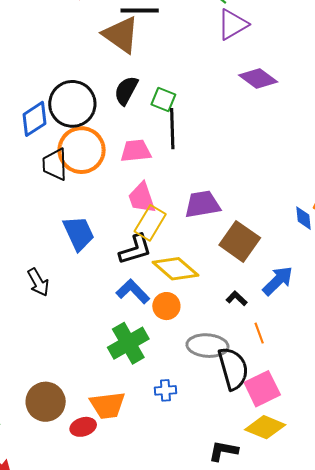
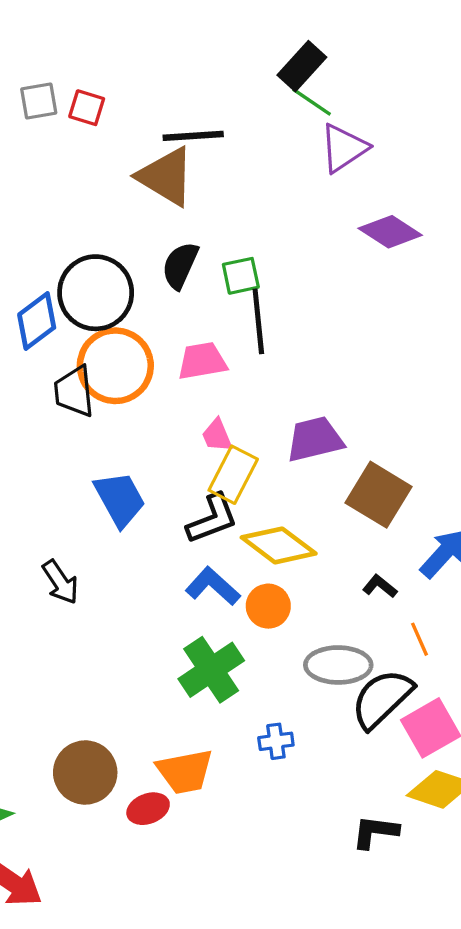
green square: (163, 100) -> (241, 276), turned -30
pink trapezoid: (142, 198) -> (217, 435), size x0.7
black semicircle: (233, 368) -> (382, 699), turned -114

